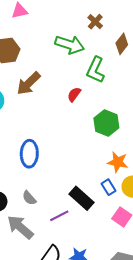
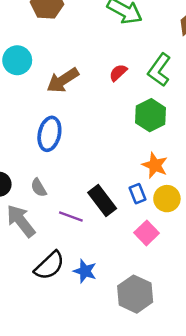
green L-shape: (96, 70) -> (159, 70), moved
brown arrow: (29, 83) -> (63, 80), moved
purple line: (59, 216) -> (71, 216), turned 36

